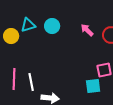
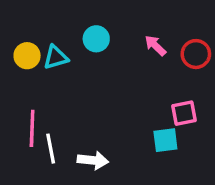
cyan triangle: (28, 25) -> (56, 57), moved
white line: (31, 82) -> (51, 149), moved

